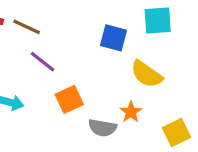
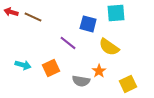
purple line: (42, 62) -> (68, 43), moved
orange square: (69, 99) -> (51, 68), moved

